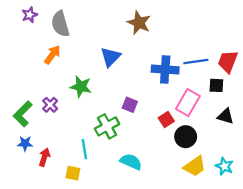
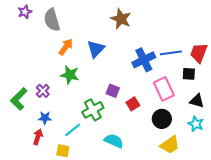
orange arrow: (52, 55) -> (66, 47), moved
blue cross: (165, 69) -> (144, 60), turned -30
pink rectangle: (188, 102) -> (164, 89), turned -55
red square: (166, 120) -> (133, 104), moved
blue star: (25, 143) -> (45, 118), moved
cyan line: (84, 149) -> (73, 130), turned 60
cyan star: (224, 166) -> (196, 124), moved

